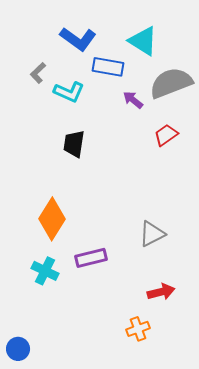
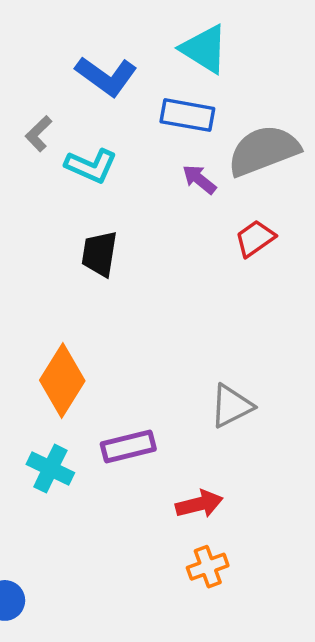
cyan triangle: (143, 41) -> (204, 49), moved
blue rectangle: (108, 67) -> (187, 115), moved
red arrow: (161, 292) -> (199, 504), moved

